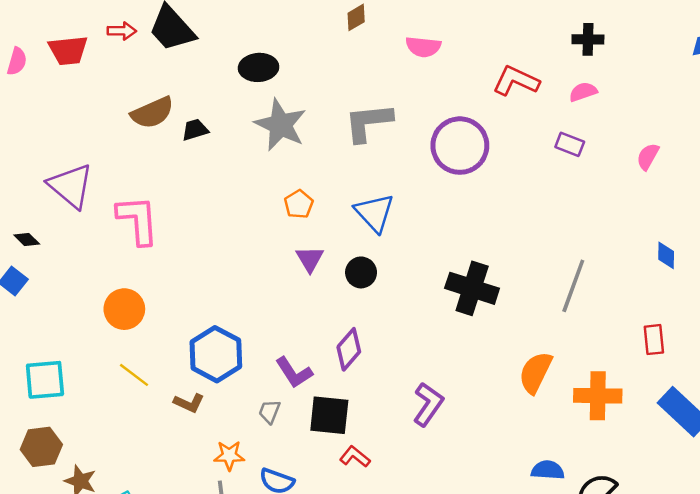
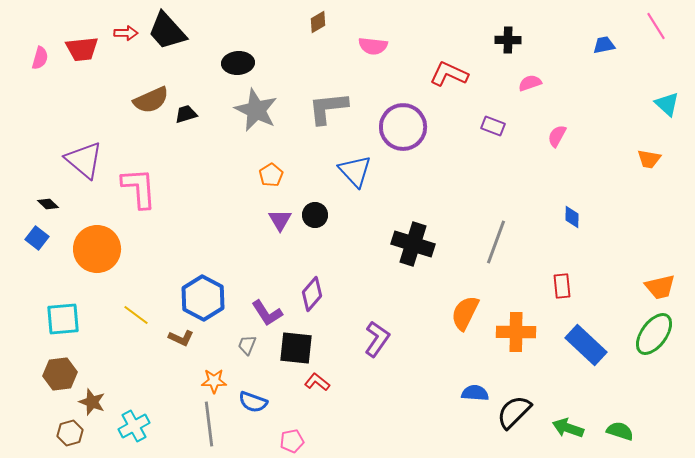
pink semicircle: (583, 92) -> (530, 83), moved
blue triangle: (374, 213) -> (355, 171), moved
black circle: (361, 272) -> (315, 215), moved
orange circle: (124, 309) -> (97, 249), moved, size x1.4

